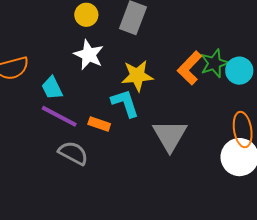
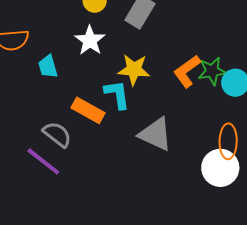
purple line: (59, 116) -> (43, 161), moved
orange rectangle: (99, 124) -> (88, 110), size x1.5
gray triangle: (170, 135) -> (155, 134), turned -45

